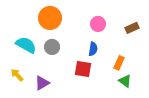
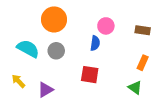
brown rectangle: (132, 28) -> (143, 30), turned 32
blue semicircle: (93, 49) -> (95, 43), moved
orange rectangle: (119, 63) -> (143, 63), moved

